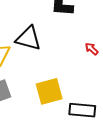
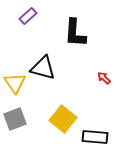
yellow square: (49, 91) -> (63, 119), turned -36

